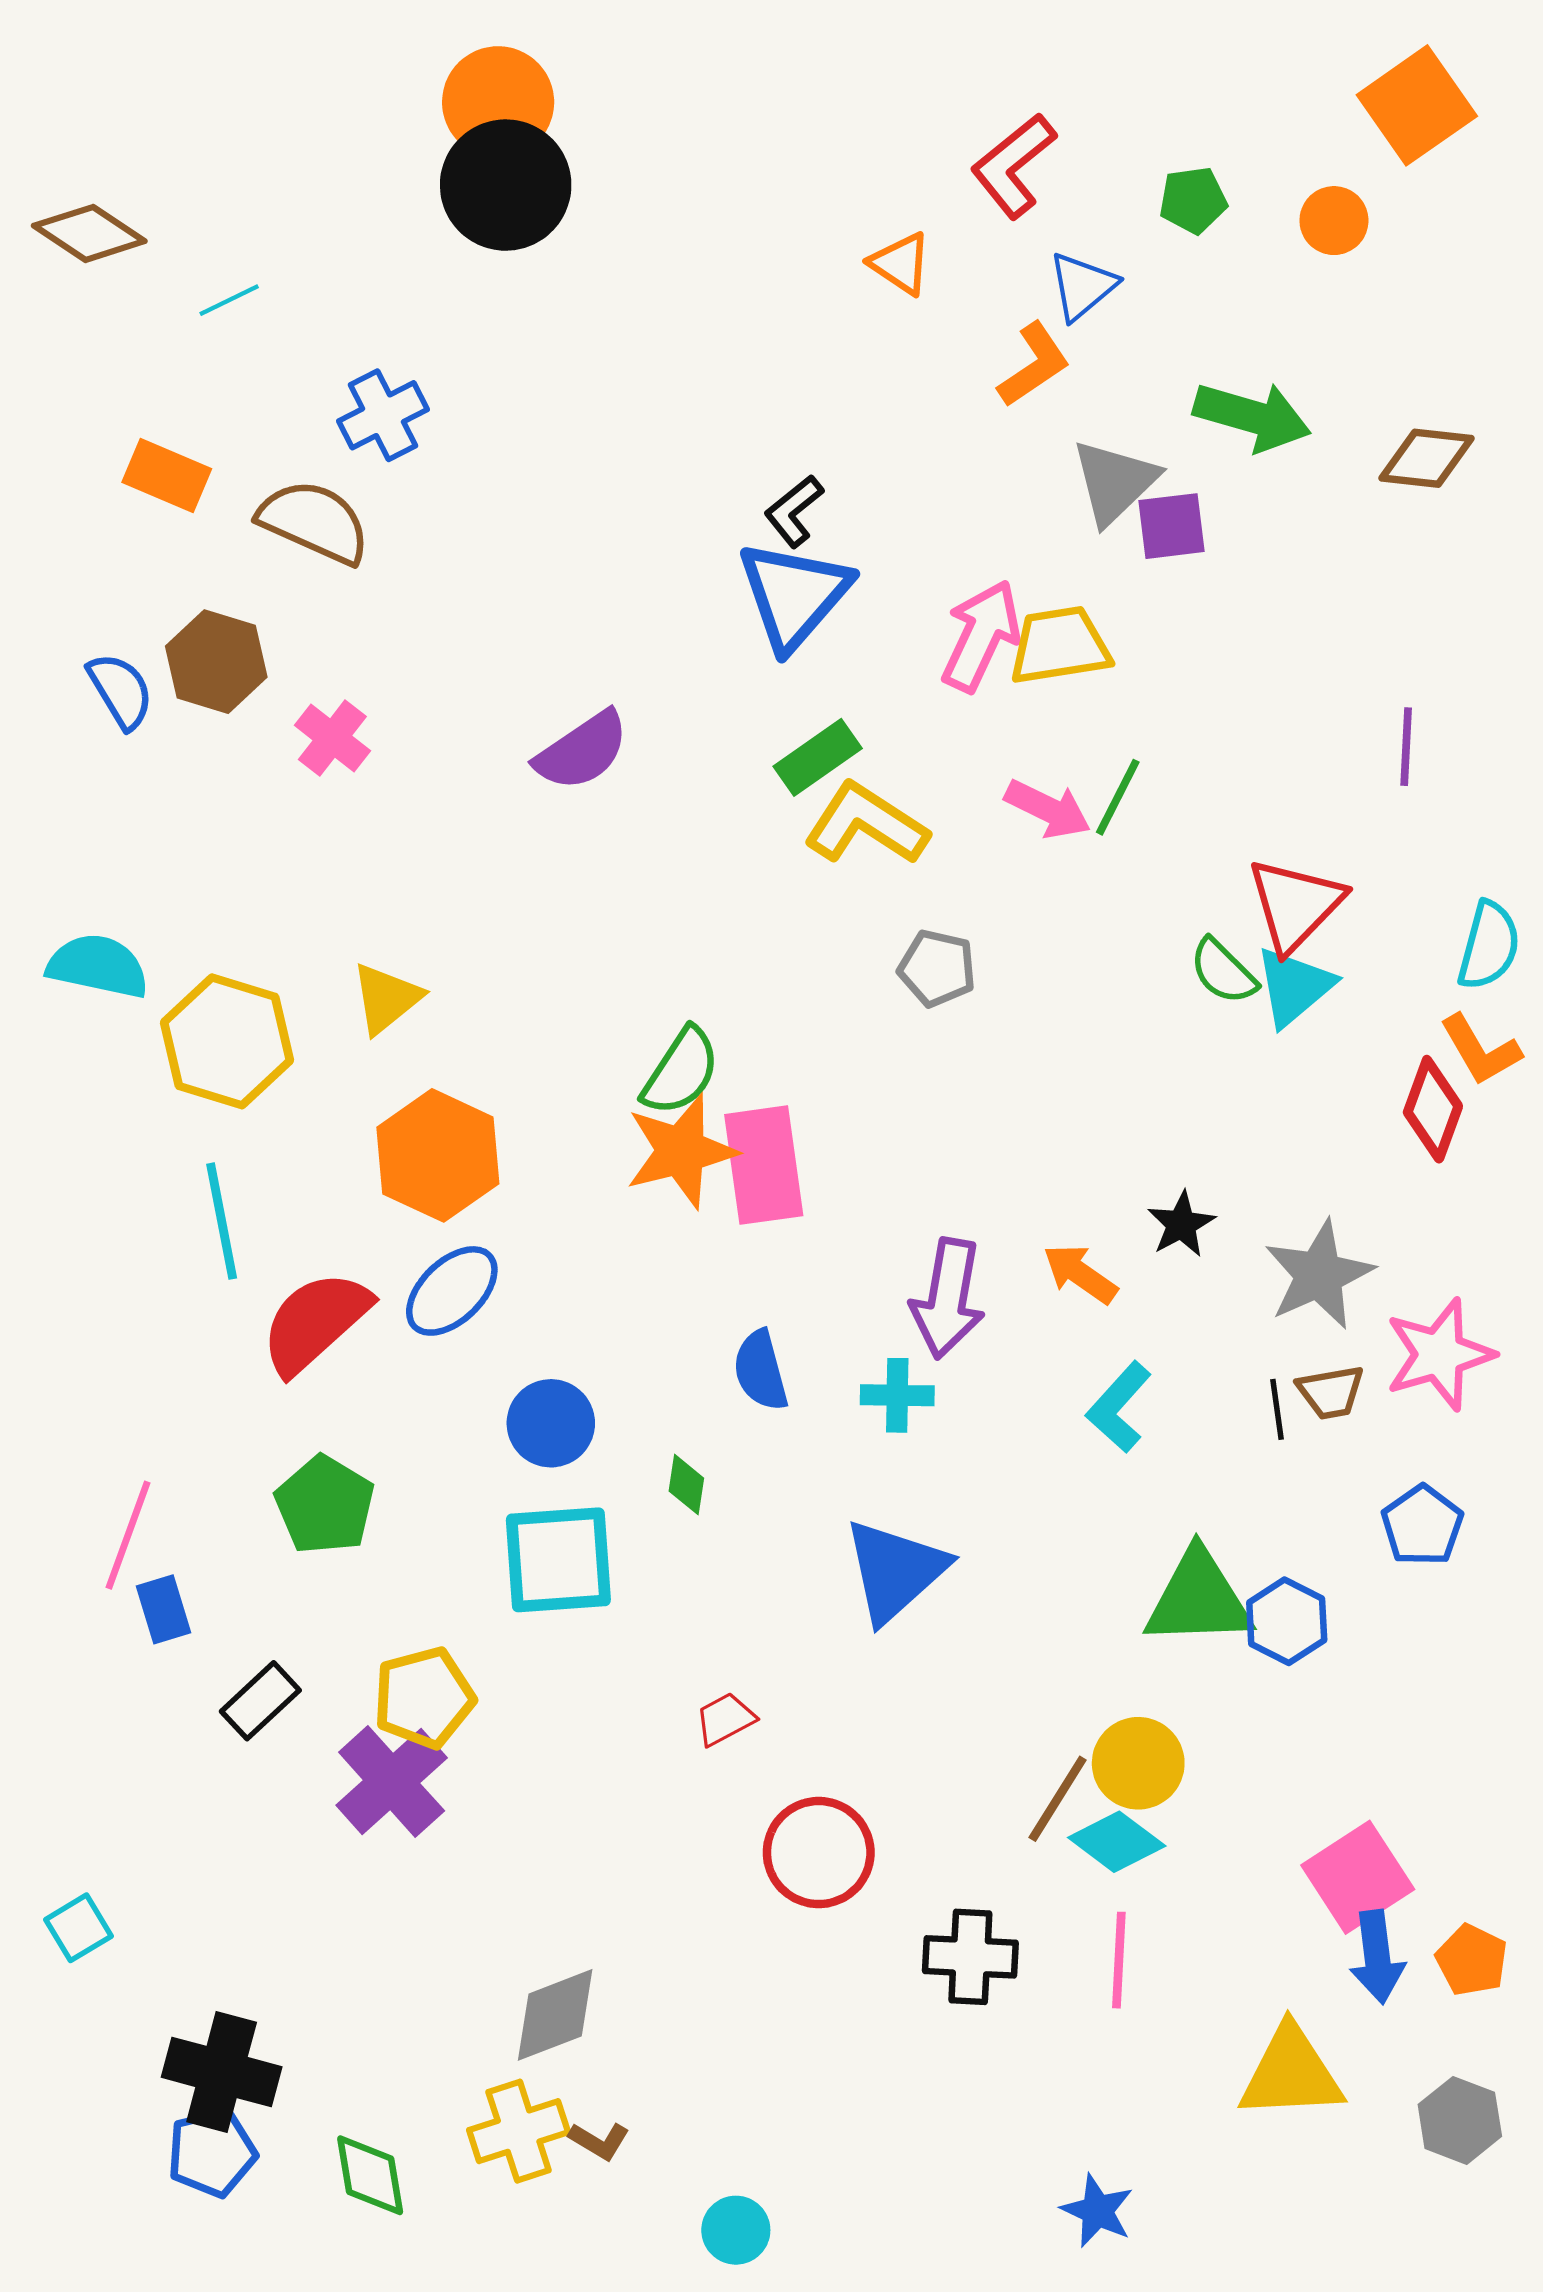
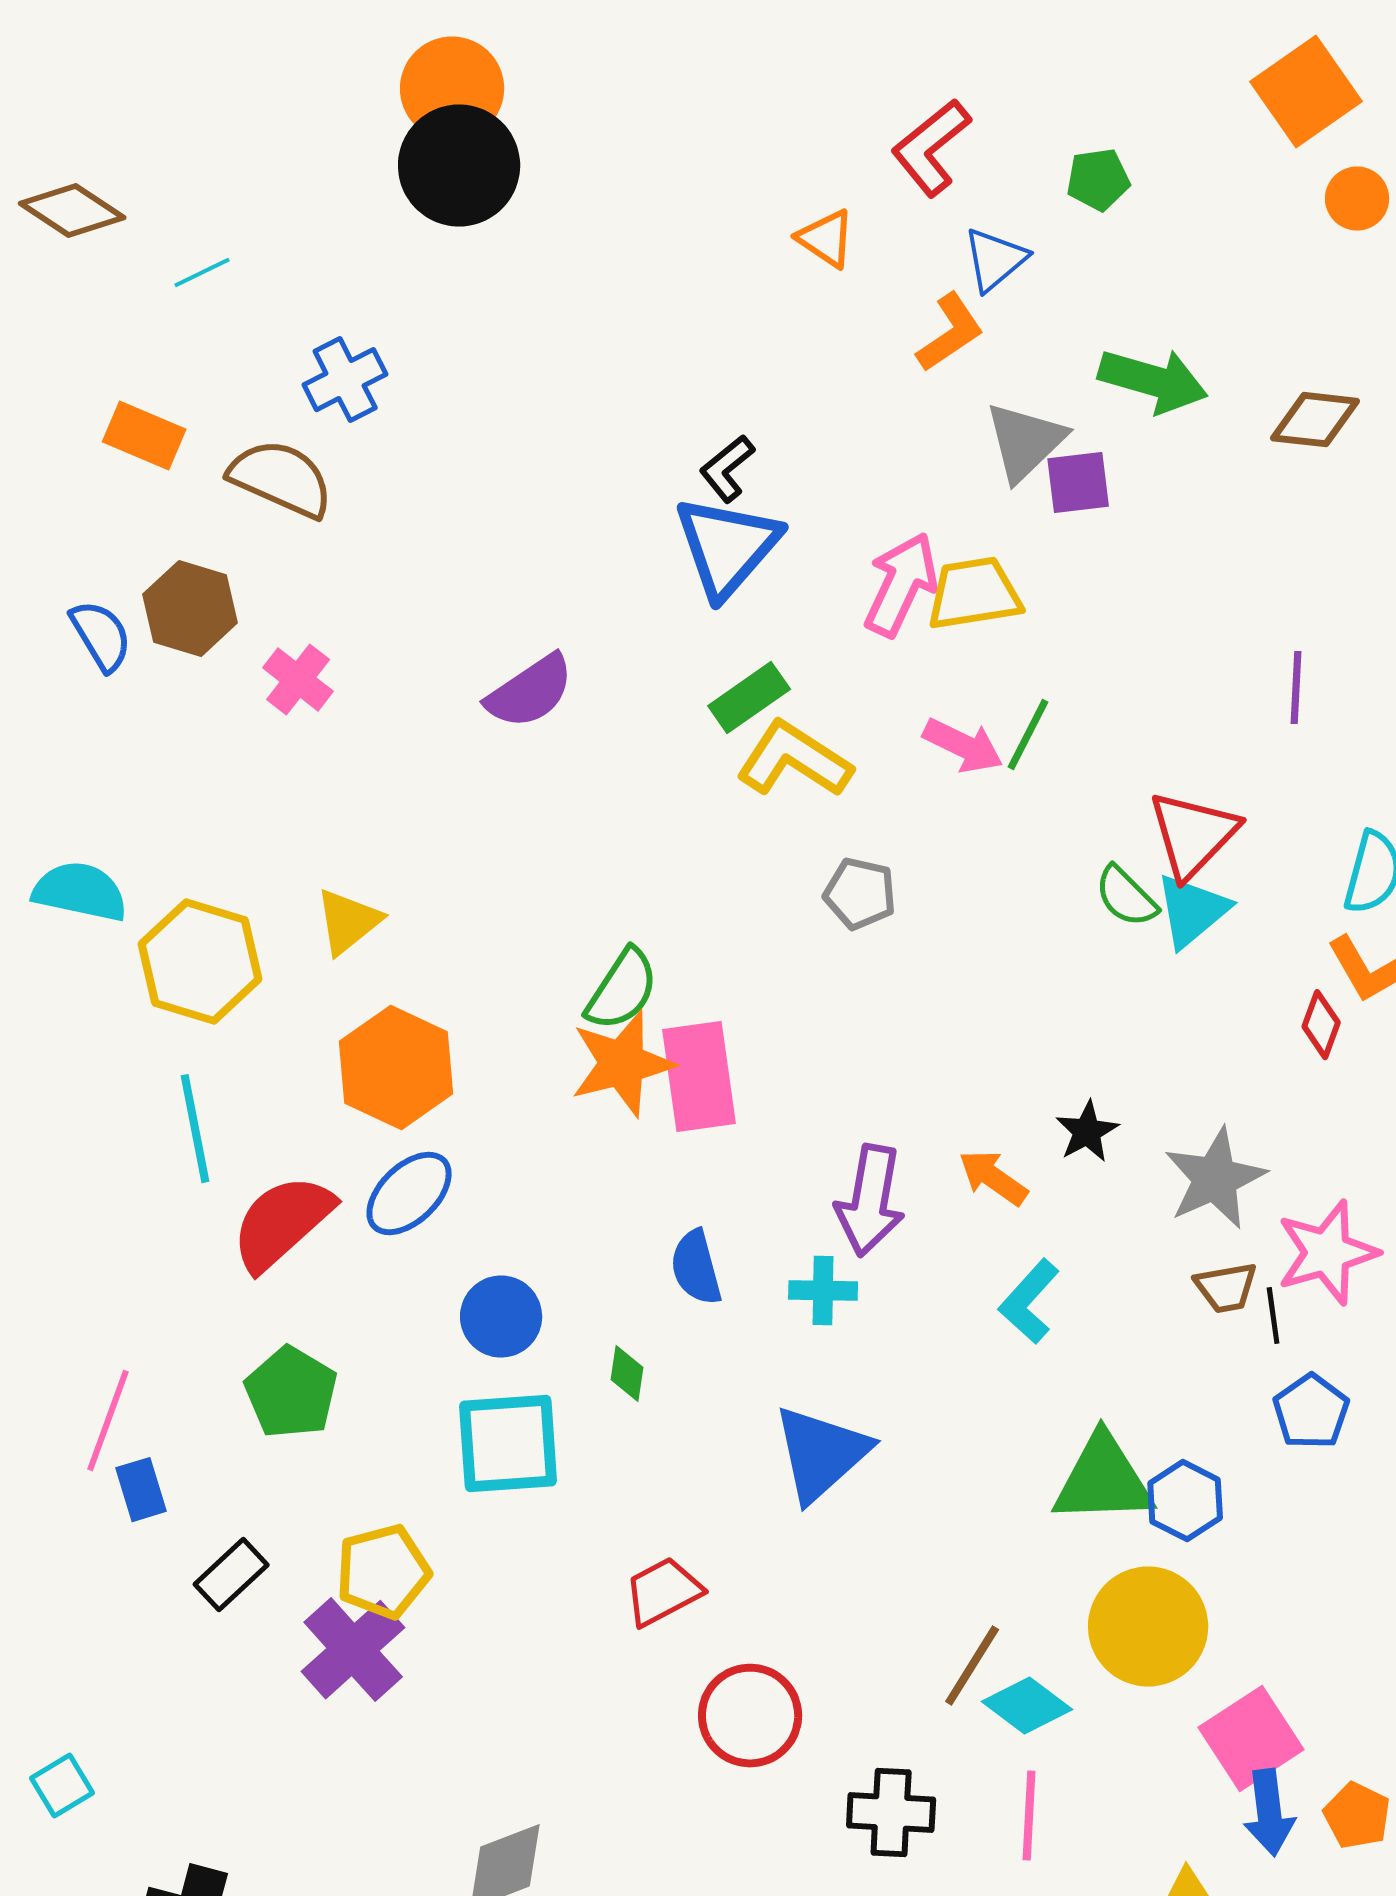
orange circle: (1334, 221) -> (1357, 199), moved
red diamond: (1433, 1109) -> (1321, 1025), size x0.7
black line: (1277, 1409) -> (1273, 1316), moved
red trapezoid: (725, 1719) -> (663, 1592), size x1.4
yellow circle: (1138, 1763) -> (1148, 1627), moved, size x1.4

